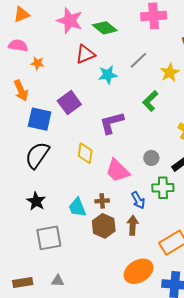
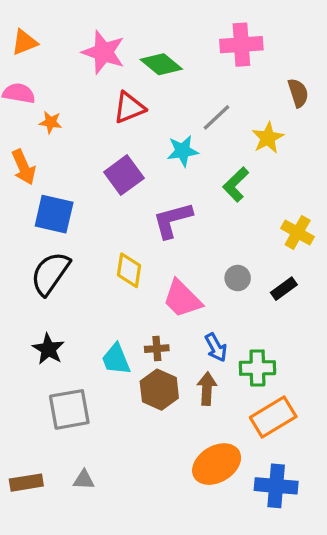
cyan star: (108, 75) -> (183, 151), moved
purple square: (69, 103) -> (124, 175), moved
green cross: (163, 188) -> (257, 368), moved

